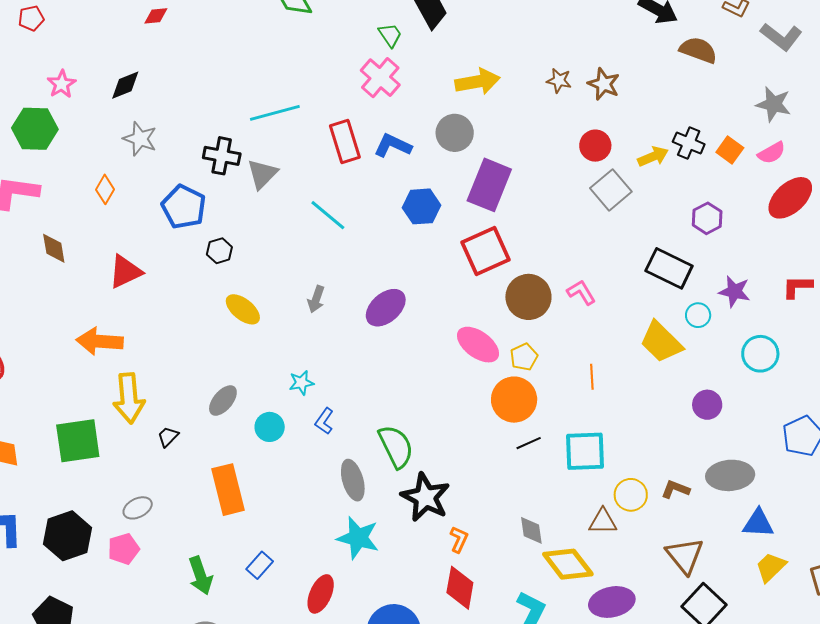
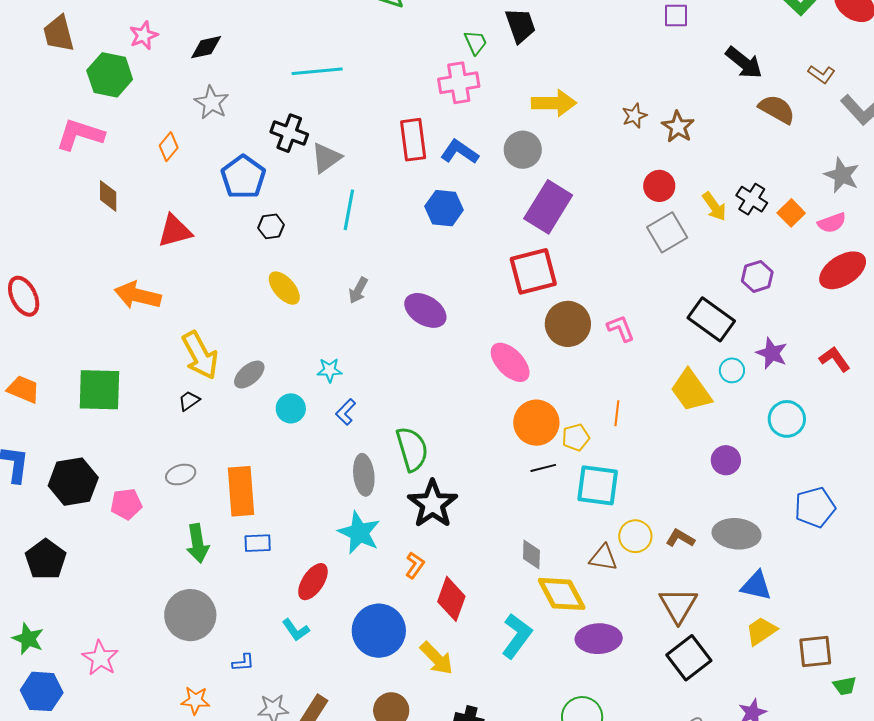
pink cross: (380, 78) -> (459, 83), turned 30
brown star: (559, 81) -> (634, 116), turned 30
cyan line: (275, 113) -> (317, 71), moved
yellow arrow: (653, 156) -> (714, 206), turned 68
blue hexagon: (421, 206) -> (444, 208), moved
cyan line: (328, 215) -> (349, 210), moved, turned 51
red L-shape: (797, 287) -> (835, 359), turned 44
purple ellipse: (386, 308) -> (425, 310), turned 63
yellow pentagon: (524, 357) -> (576, 437), moved
yellow arrow: (129, 398) -> (200, 355), moved, turned -33
orange rectangle: (228, 490) -> (241, 491), moved
gray ellipse: (138, 508) -> (181, 475), moved
orange L-shape: (459, 539) -> (415, 565), moved
blue rectangle: (260, 565) -> (258, 543), turned 36

